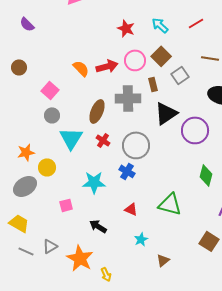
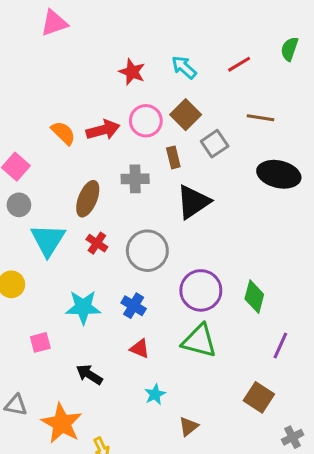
gray cross: (128, 98) -> (135, 179), size x0.7
purple circle: (195, 130) -> (201, 290), moved
blue cross: (127, 171) -> (134, 306), moved
gray triangle: (50, 246) -> (16, 405), turned 42

